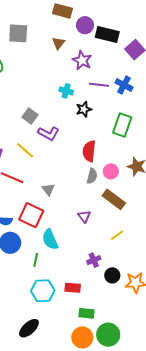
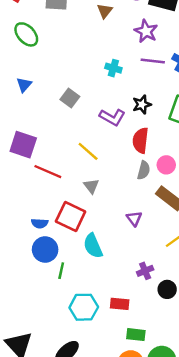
purple star: (82, 60) -> (146, 31), moved
black star: (84, 109) -> (142, 104), moved
purple L-shape: (49, 133) -> (112, 117), moved
yellow line: (25, 150) -> (88, 151), moved
green line: (36, 260) -> (61, 271), moved

